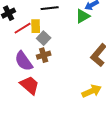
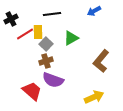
green triangle: (83, 16) -> (71, 38), moved
purple semicircle: (24, 61) -> (53, 80), moved, turned -35

